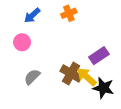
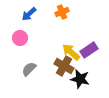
yellow arrow: (87, 77) -> (71, 52), moved
black star: (103, 88) -> (80, 79), moved

